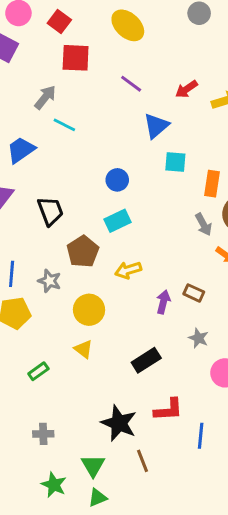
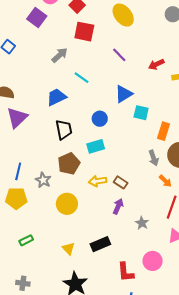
cyan line: (64, 125) -> (82, 78), moved
blue triangle: (156, 126) -> (124, 94), moved
blue trapezoid: (21, 150) -> (56, 97), moved
black trapezoid: (50, 211) -> (64, 130), moved
brown rectangle: (194, 293) -> (121, 182), moved
gray star: (198, 338) -> (142, 223), moved
yellow triangle: (83, 349) -> (68, 249), moved
red L-shape: (168, 410) -> (126, 272), moved, turned 80

